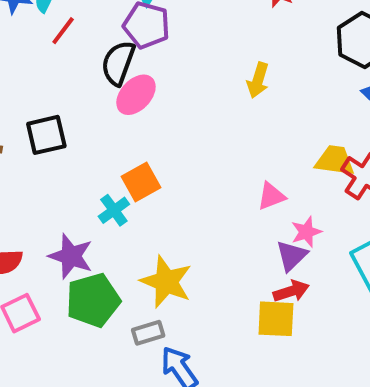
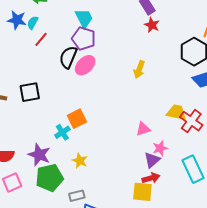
pink ellipse: (136, 95) -> (85, 65), moved
yellow star: (166, 282) -> (80, 161), moved, size x0.6

